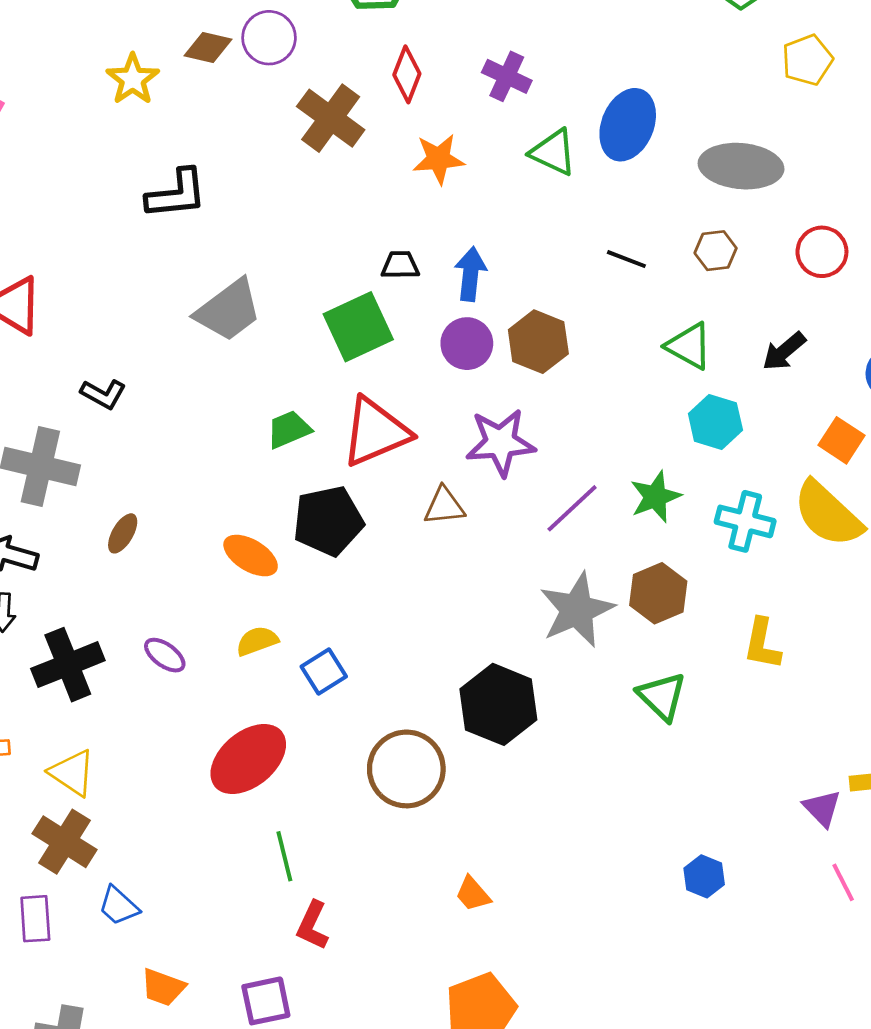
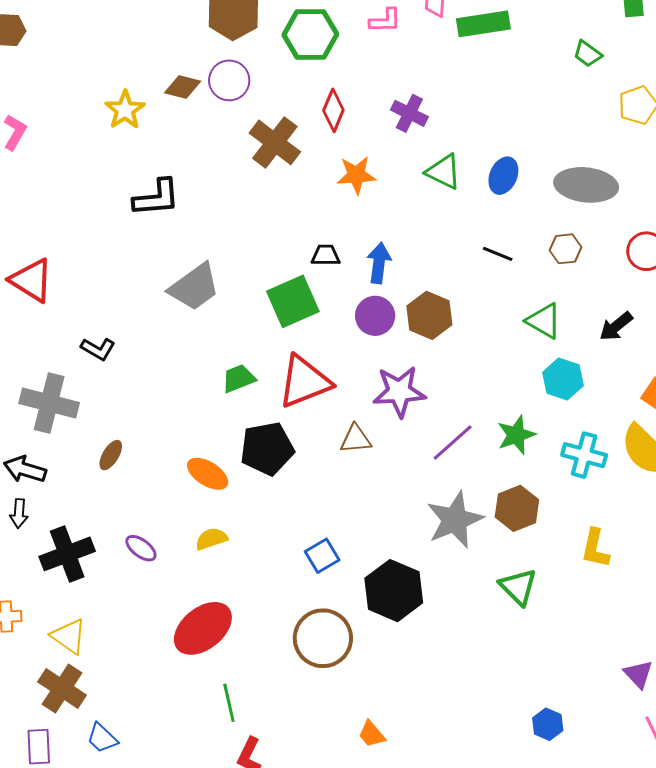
blue ellipse: (628, 125) -> (503, 176), moved, size x0.7
blue square: (324, 672) -> (322, 556), moved

